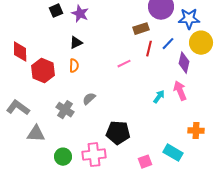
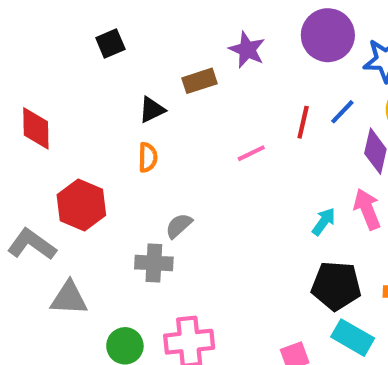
purple star: (80, 14) -> (247, 50), moved
brown rectangle: (141, 29) -> (199, 81), moved
red hexagon: (43, 71) -> (81, 205), moved
gray cross: (65, 110) -> (154, 263), moved, turned -30
black pentagon: (118, 133) -> (336, 286), moved

